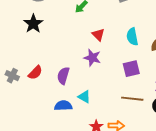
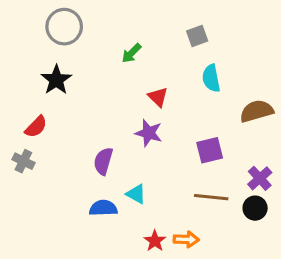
cyan semicircle: (132, 37) -> (211, 78), moved
red semicircle: (35, 73) -> (36, 127), moved

